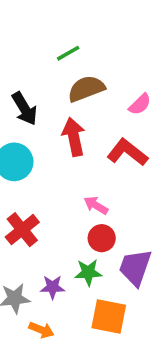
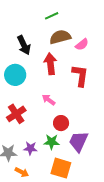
pink semicircle: (140, 104) -> (82, 45), moved
red L-shape: (127, 152) -> (80, 75), turned 55
pink arrow: (96, 205) -> (49, 100), moved

